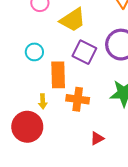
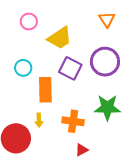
orange cross: (78, 99) -> (73, 121), moved
yellow arrow: (43, 101) -> (39, 120), moved

